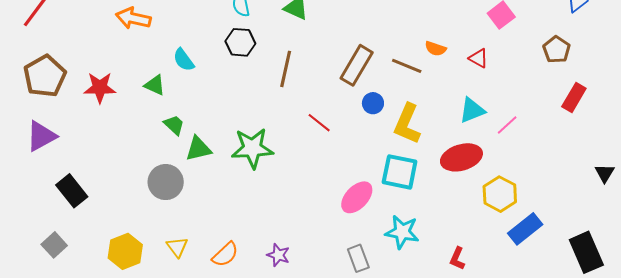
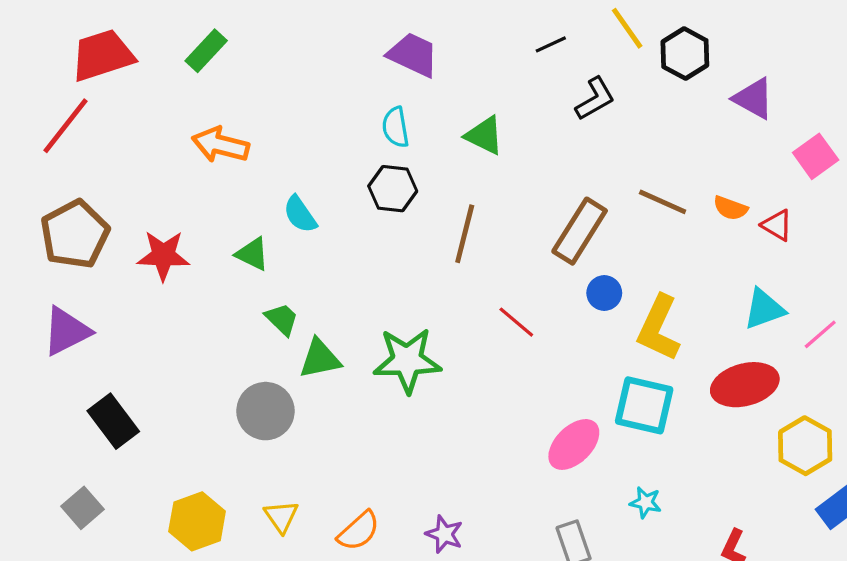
orange semicircle: (435, 49) -> (730, 208), moved
brown line: (407, 66) -> (663, 202), moved
cyan star: (402, 232) -> (646, 502), size x0.6

